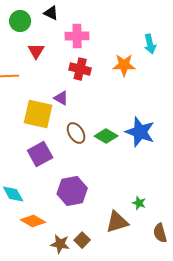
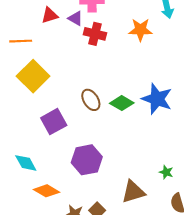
red triangle: (36, 51) -> (50, 15), turned 42
purple triangle: (61, 98) -> (75, 18), moved
yellow square: (38, 114) -> (33, 76), moved, turned 32
green star: (139, 203) -> (166, 172), moved

